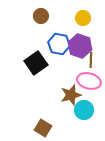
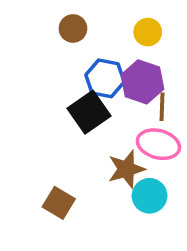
black square: (36, 63) -> (89, 112), moved
brown square: (43, 128) -> (59, 203), moved

